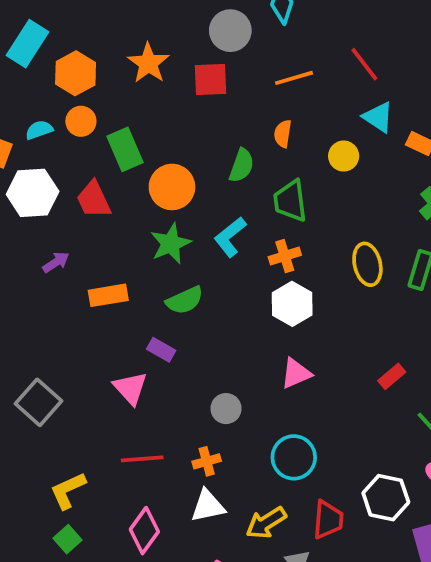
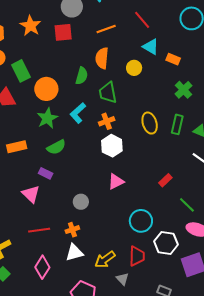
orange semicircle: (283, 134) -> (102, 58), size x1.5
cyan circle: (294, 457) -> (141, 221), moved

